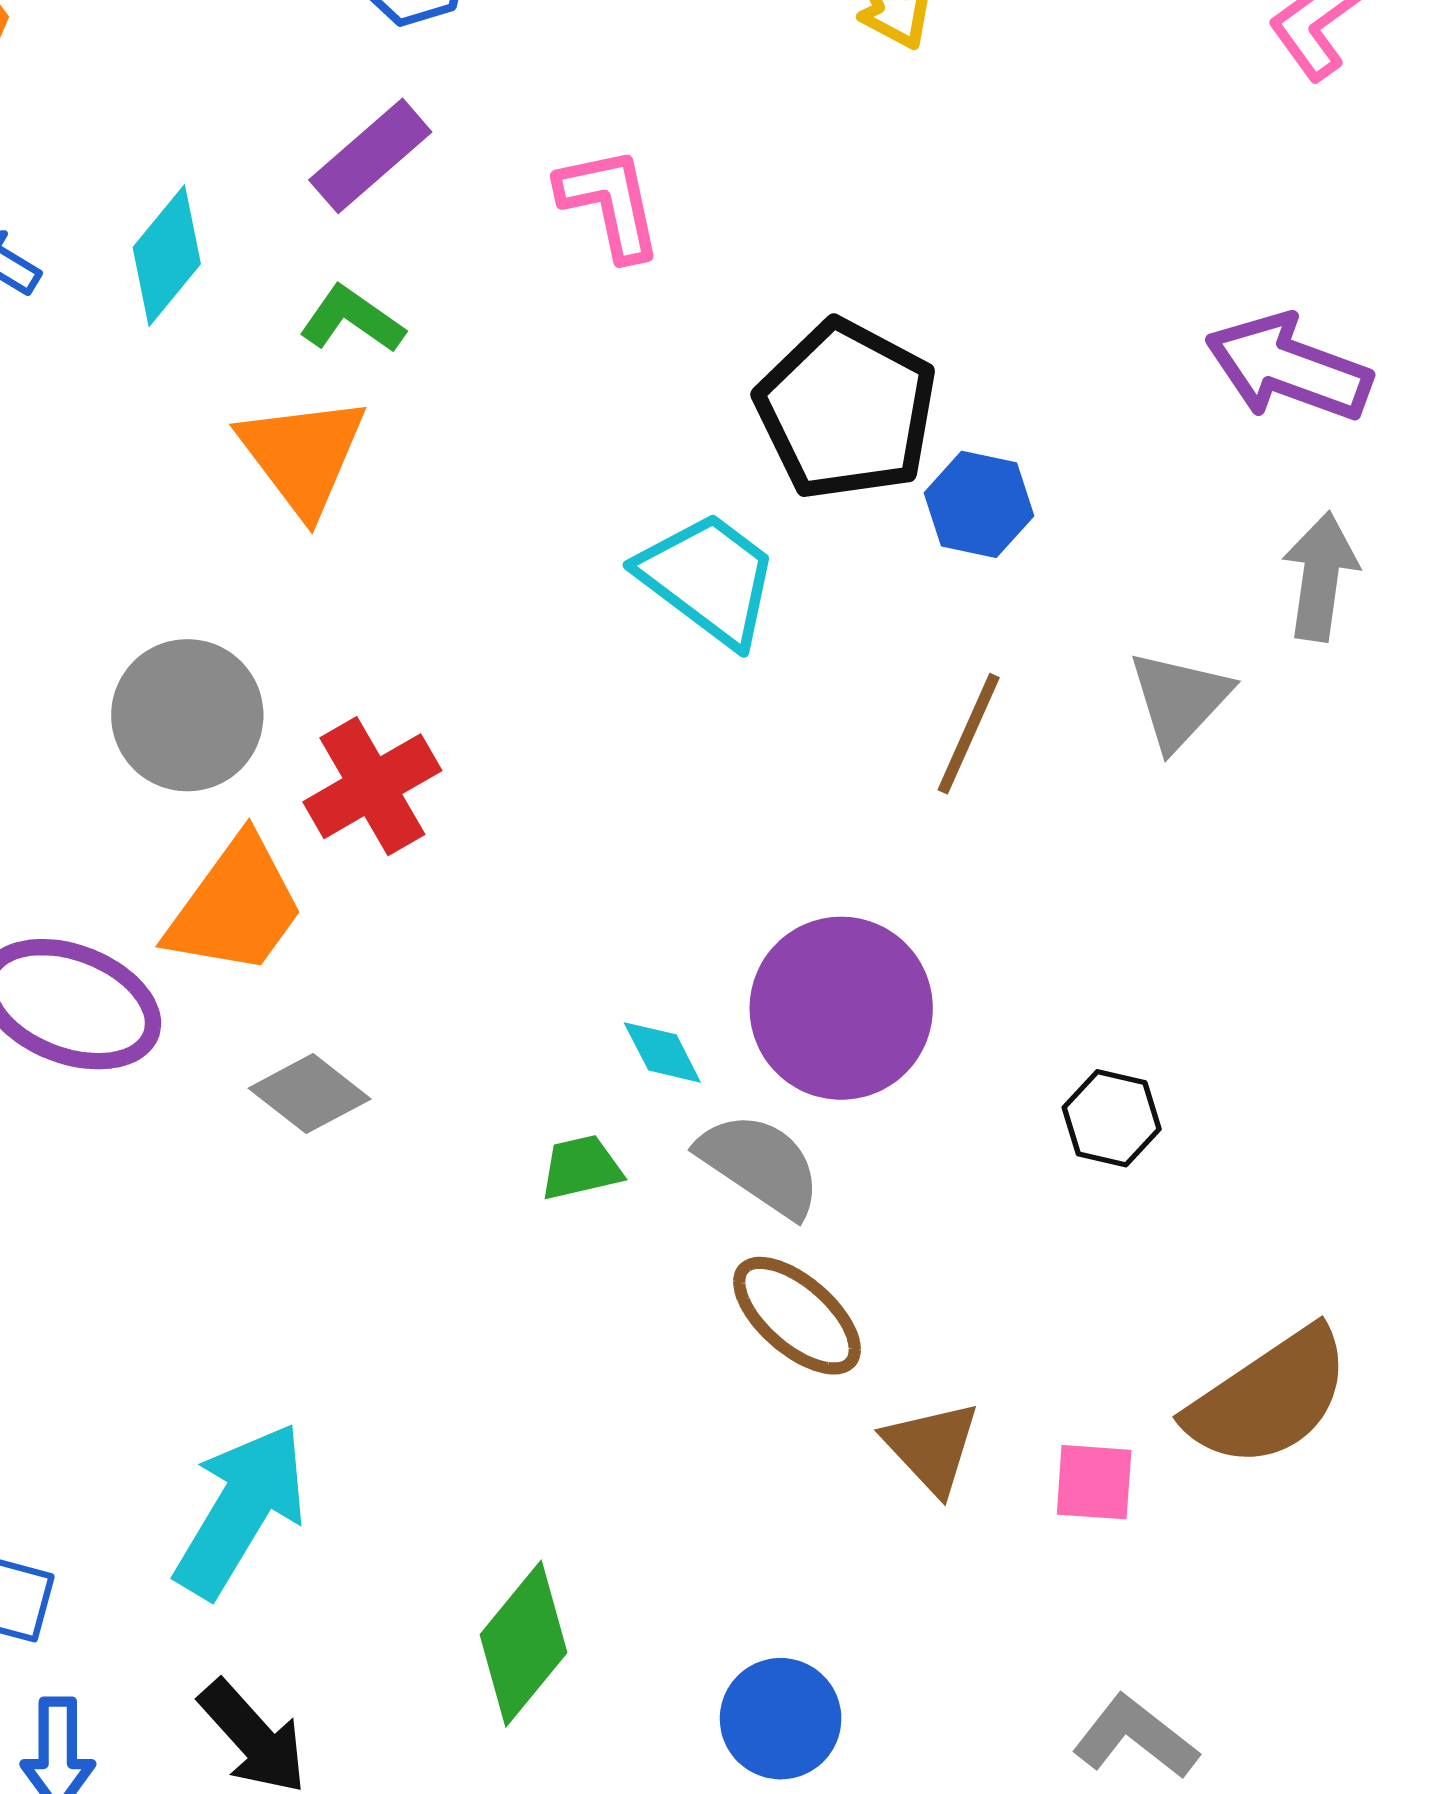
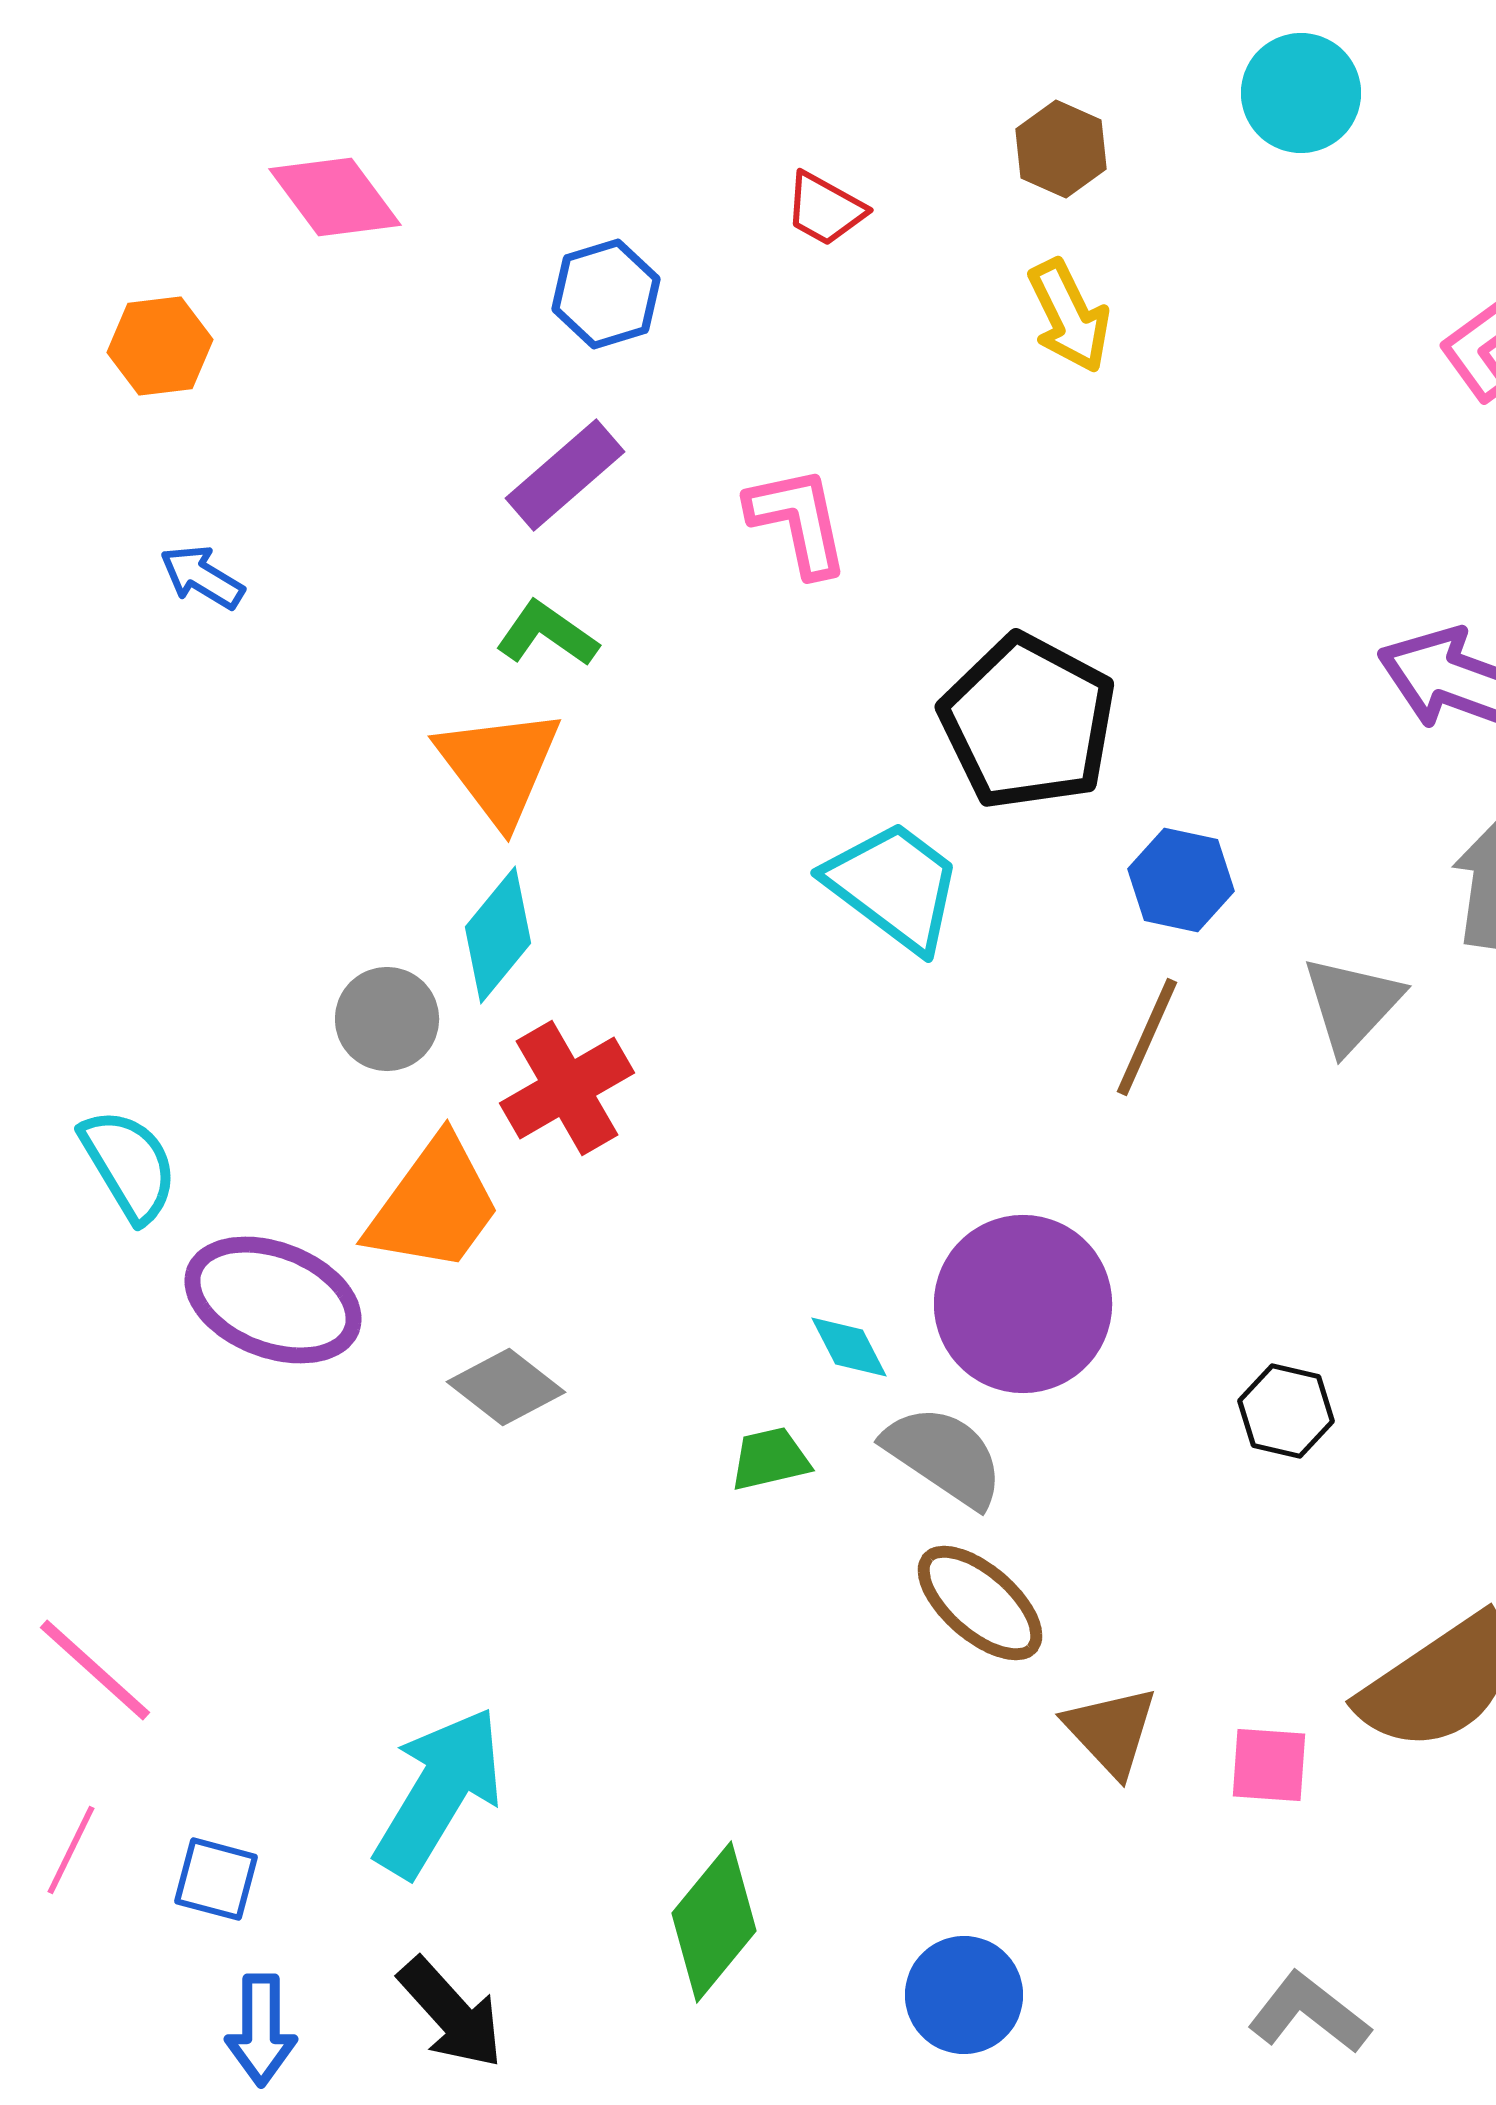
cyan diamond: (167, 256) -> (498, 935), moved
blue hexagon: (979, 504) -> (1181, 880), moved
gray circle: (187, 715) -> (387, 1019), size x0.7

